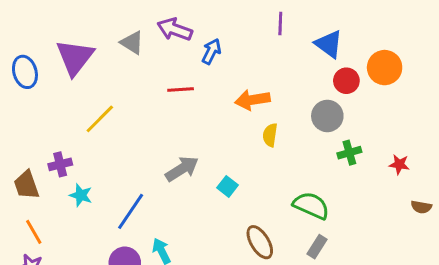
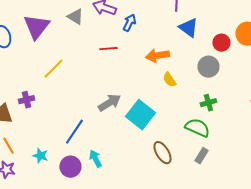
blue triangle: (329, 44) -> (188, 28), moved
yellow semicircle: (270, 135) -> (169, 80), turned -42
green cross: (349, 153) -> (208, 103), moved
cyan square: (228, 186) -> (140, 115), size x2.0
cyan star: (81, 195) -> (40, 156), moved

